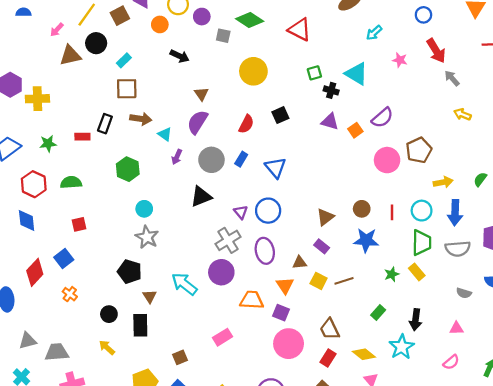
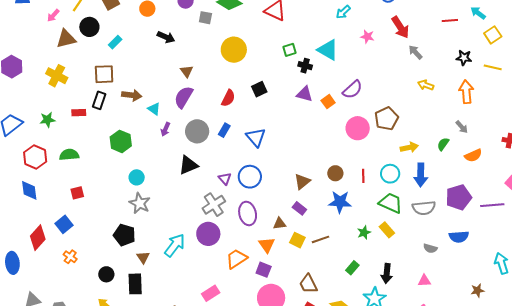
brown square: (127, 89) -> (104, 74), moved
yellow cross: (37, 99) -> (57, 76), moved, turned 30
green trapezoid: (422, 243) -> (391, 203), turned -65
cyan arrow: (184, 284) -> (175, 245), turned 90
orange trapezoid: (252, 300) -> (237, 259), turned -35

